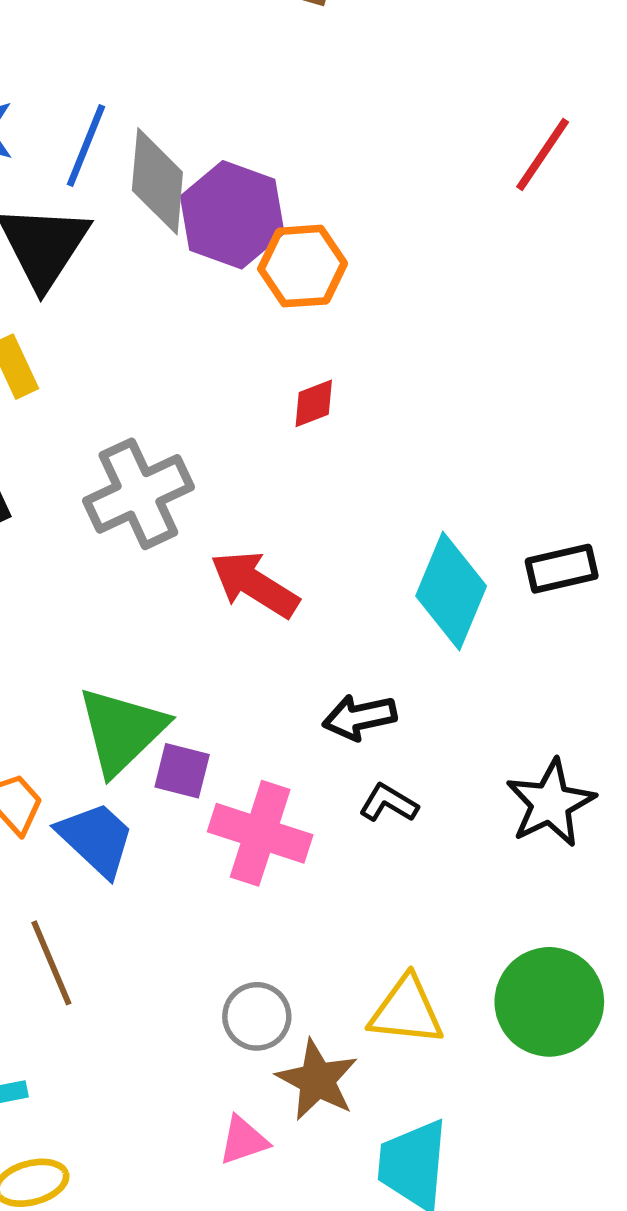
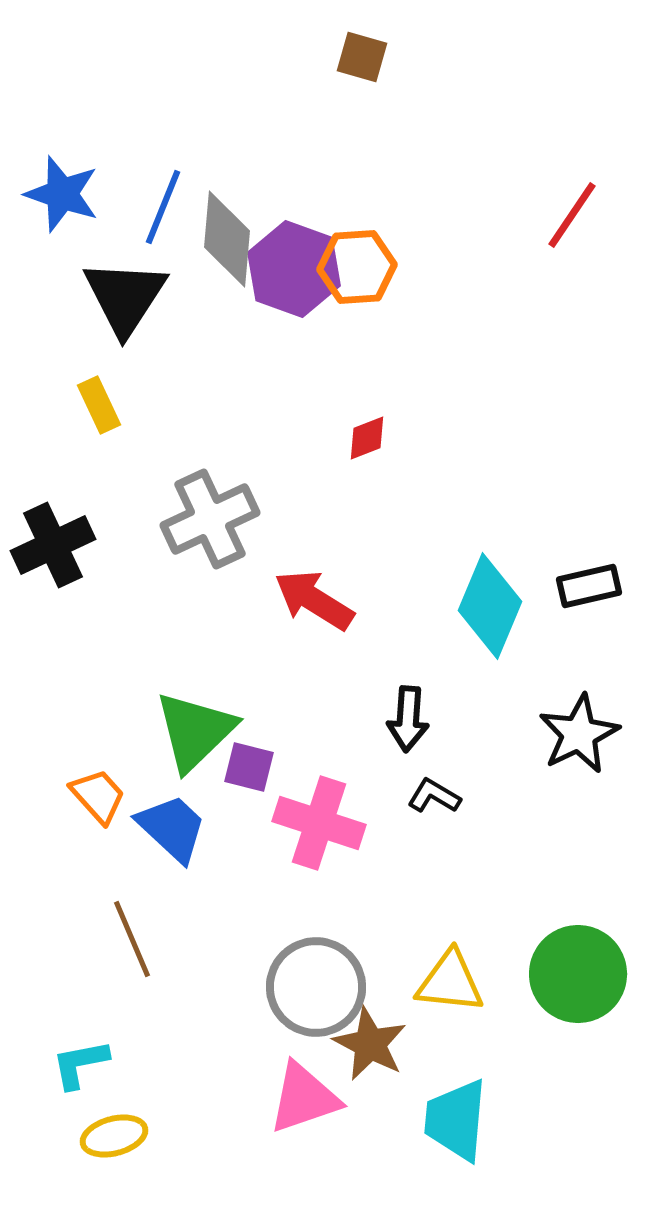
orange hexagon: (303, 266) -> (357, 267), moved
black arrow: (360, 717) -> (408, 719), turned -74
black star: (550, 803) -> (579, 734), moved
gray circle: (257, 1016) -> (316, 987), size x1.6
pink triangle: (243, 1140) -> (304, 1098), size x1.6

